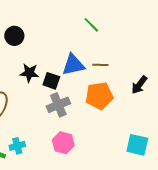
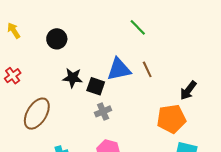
brown line: (100, 65) -> (147, 69), turned 63
orange pentagon: (99, 96) -> (171, 119), moved
gray cross: (58, 105) -> (103, 111), size x0.7

